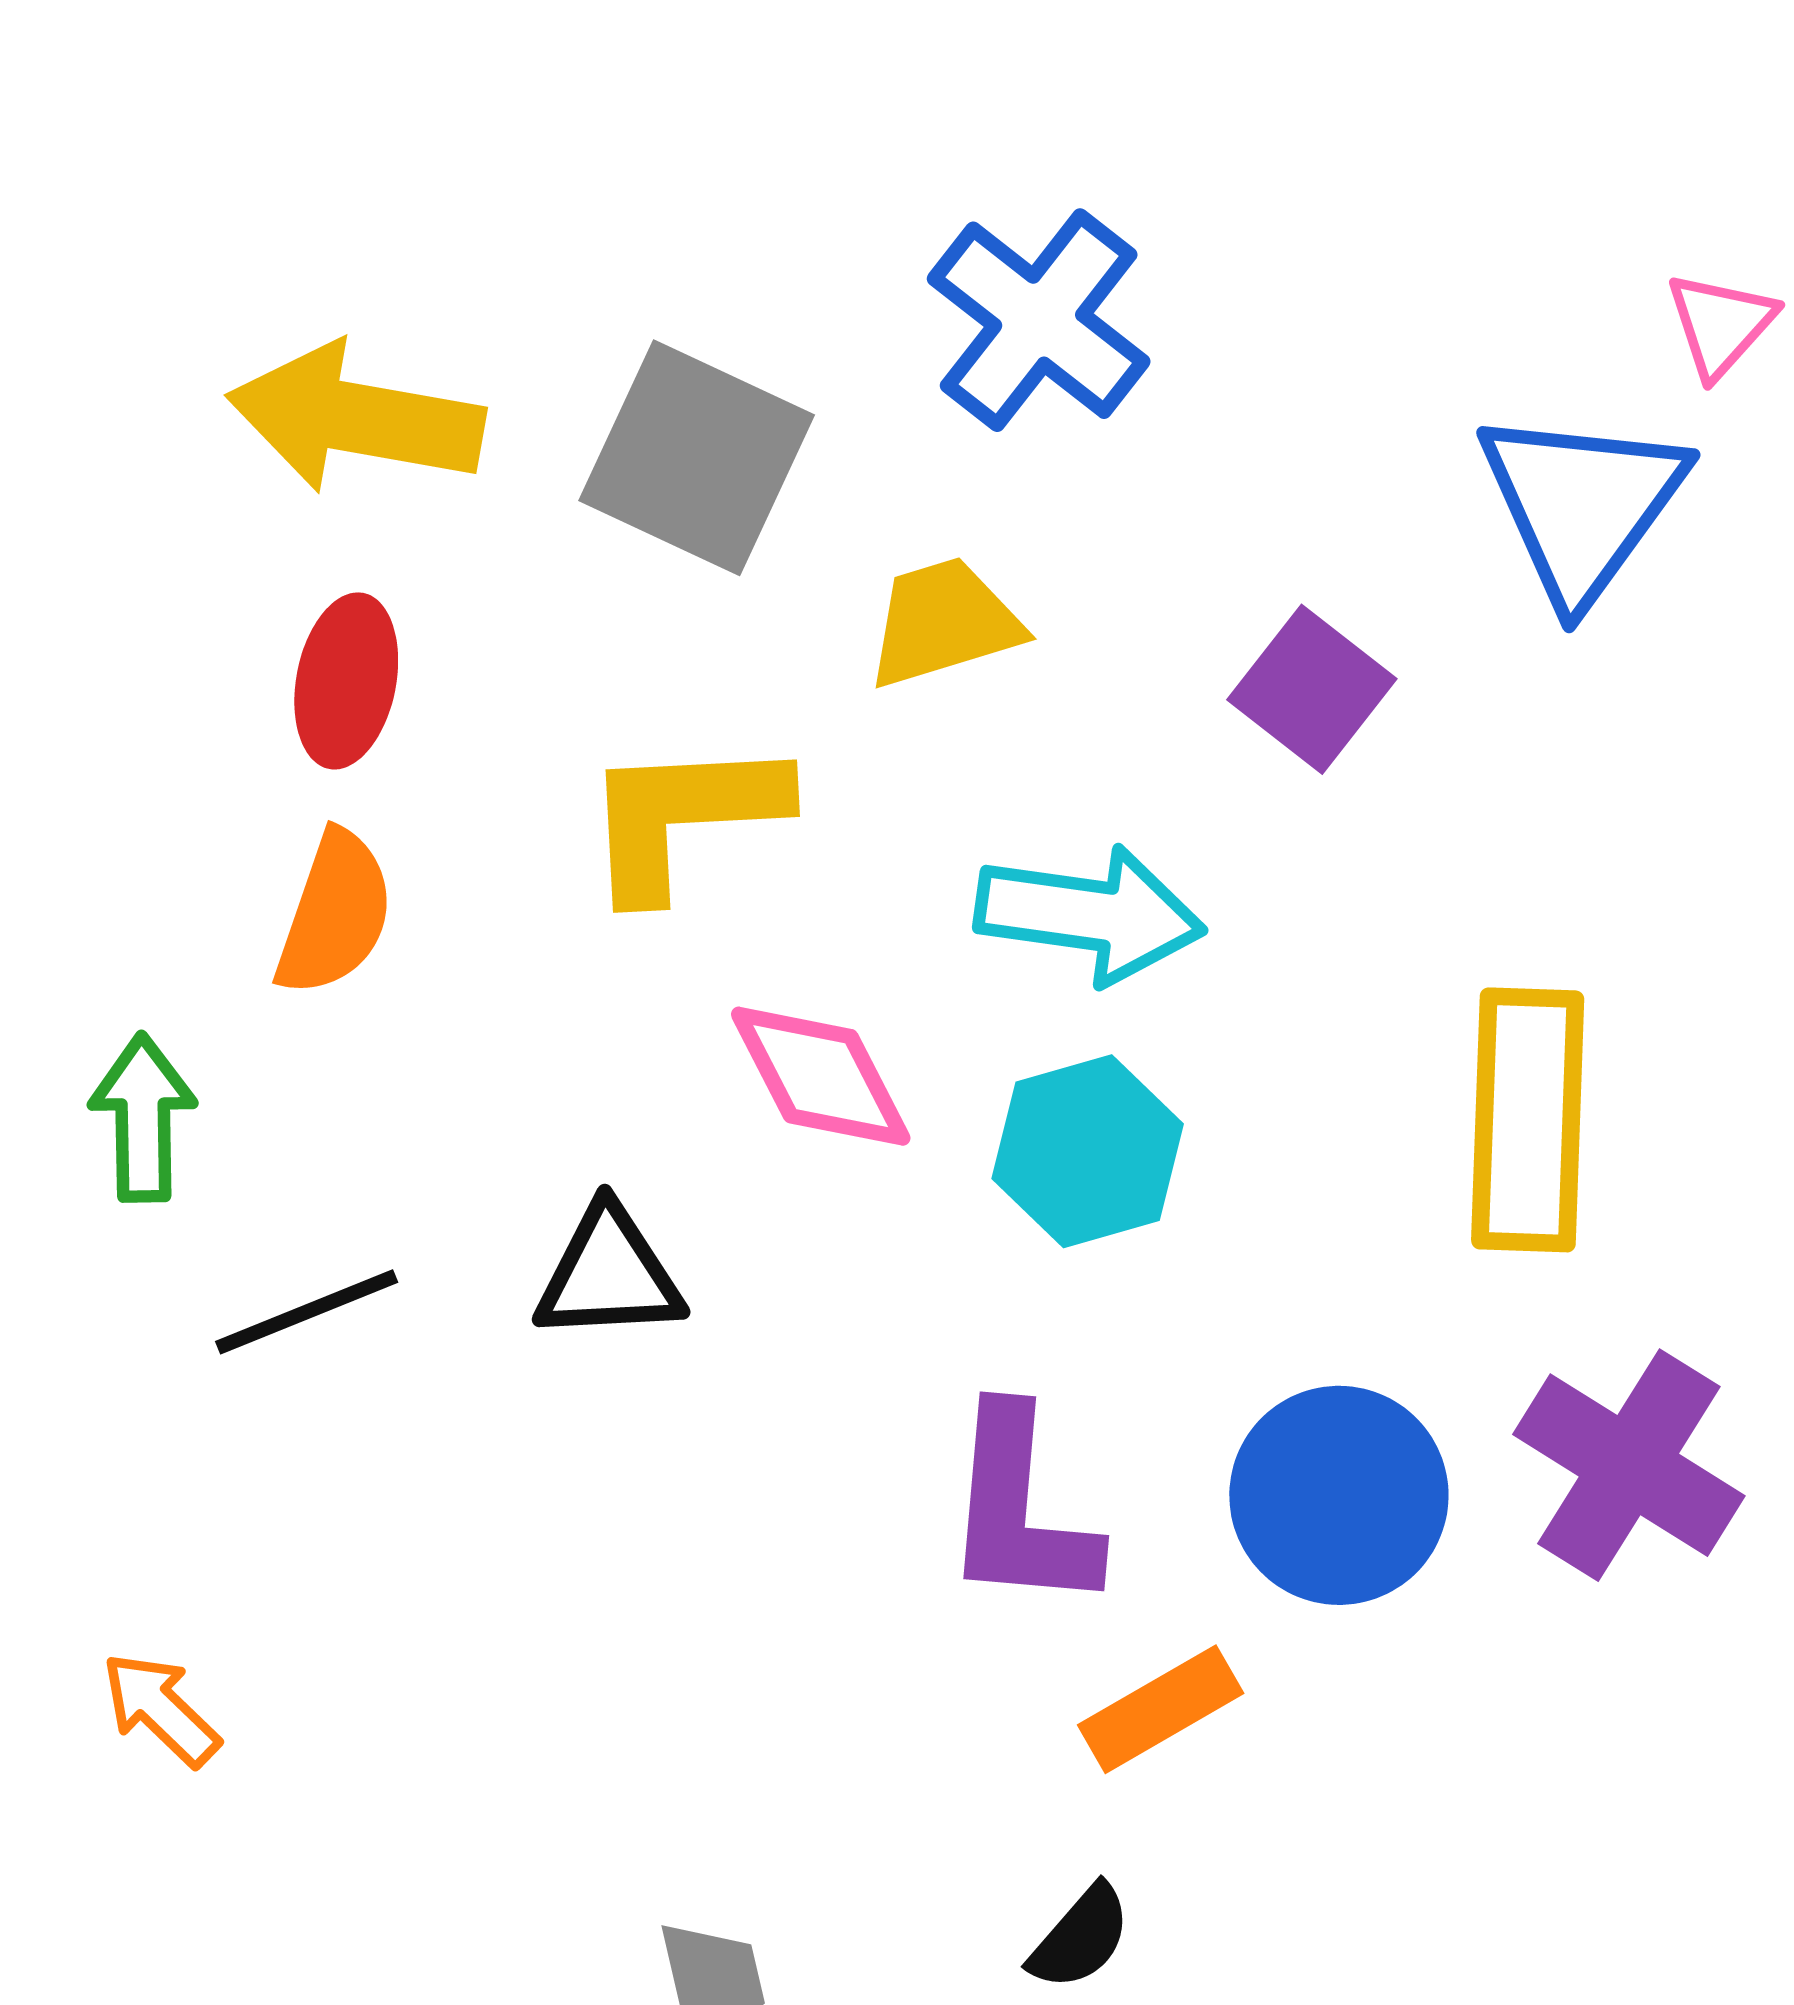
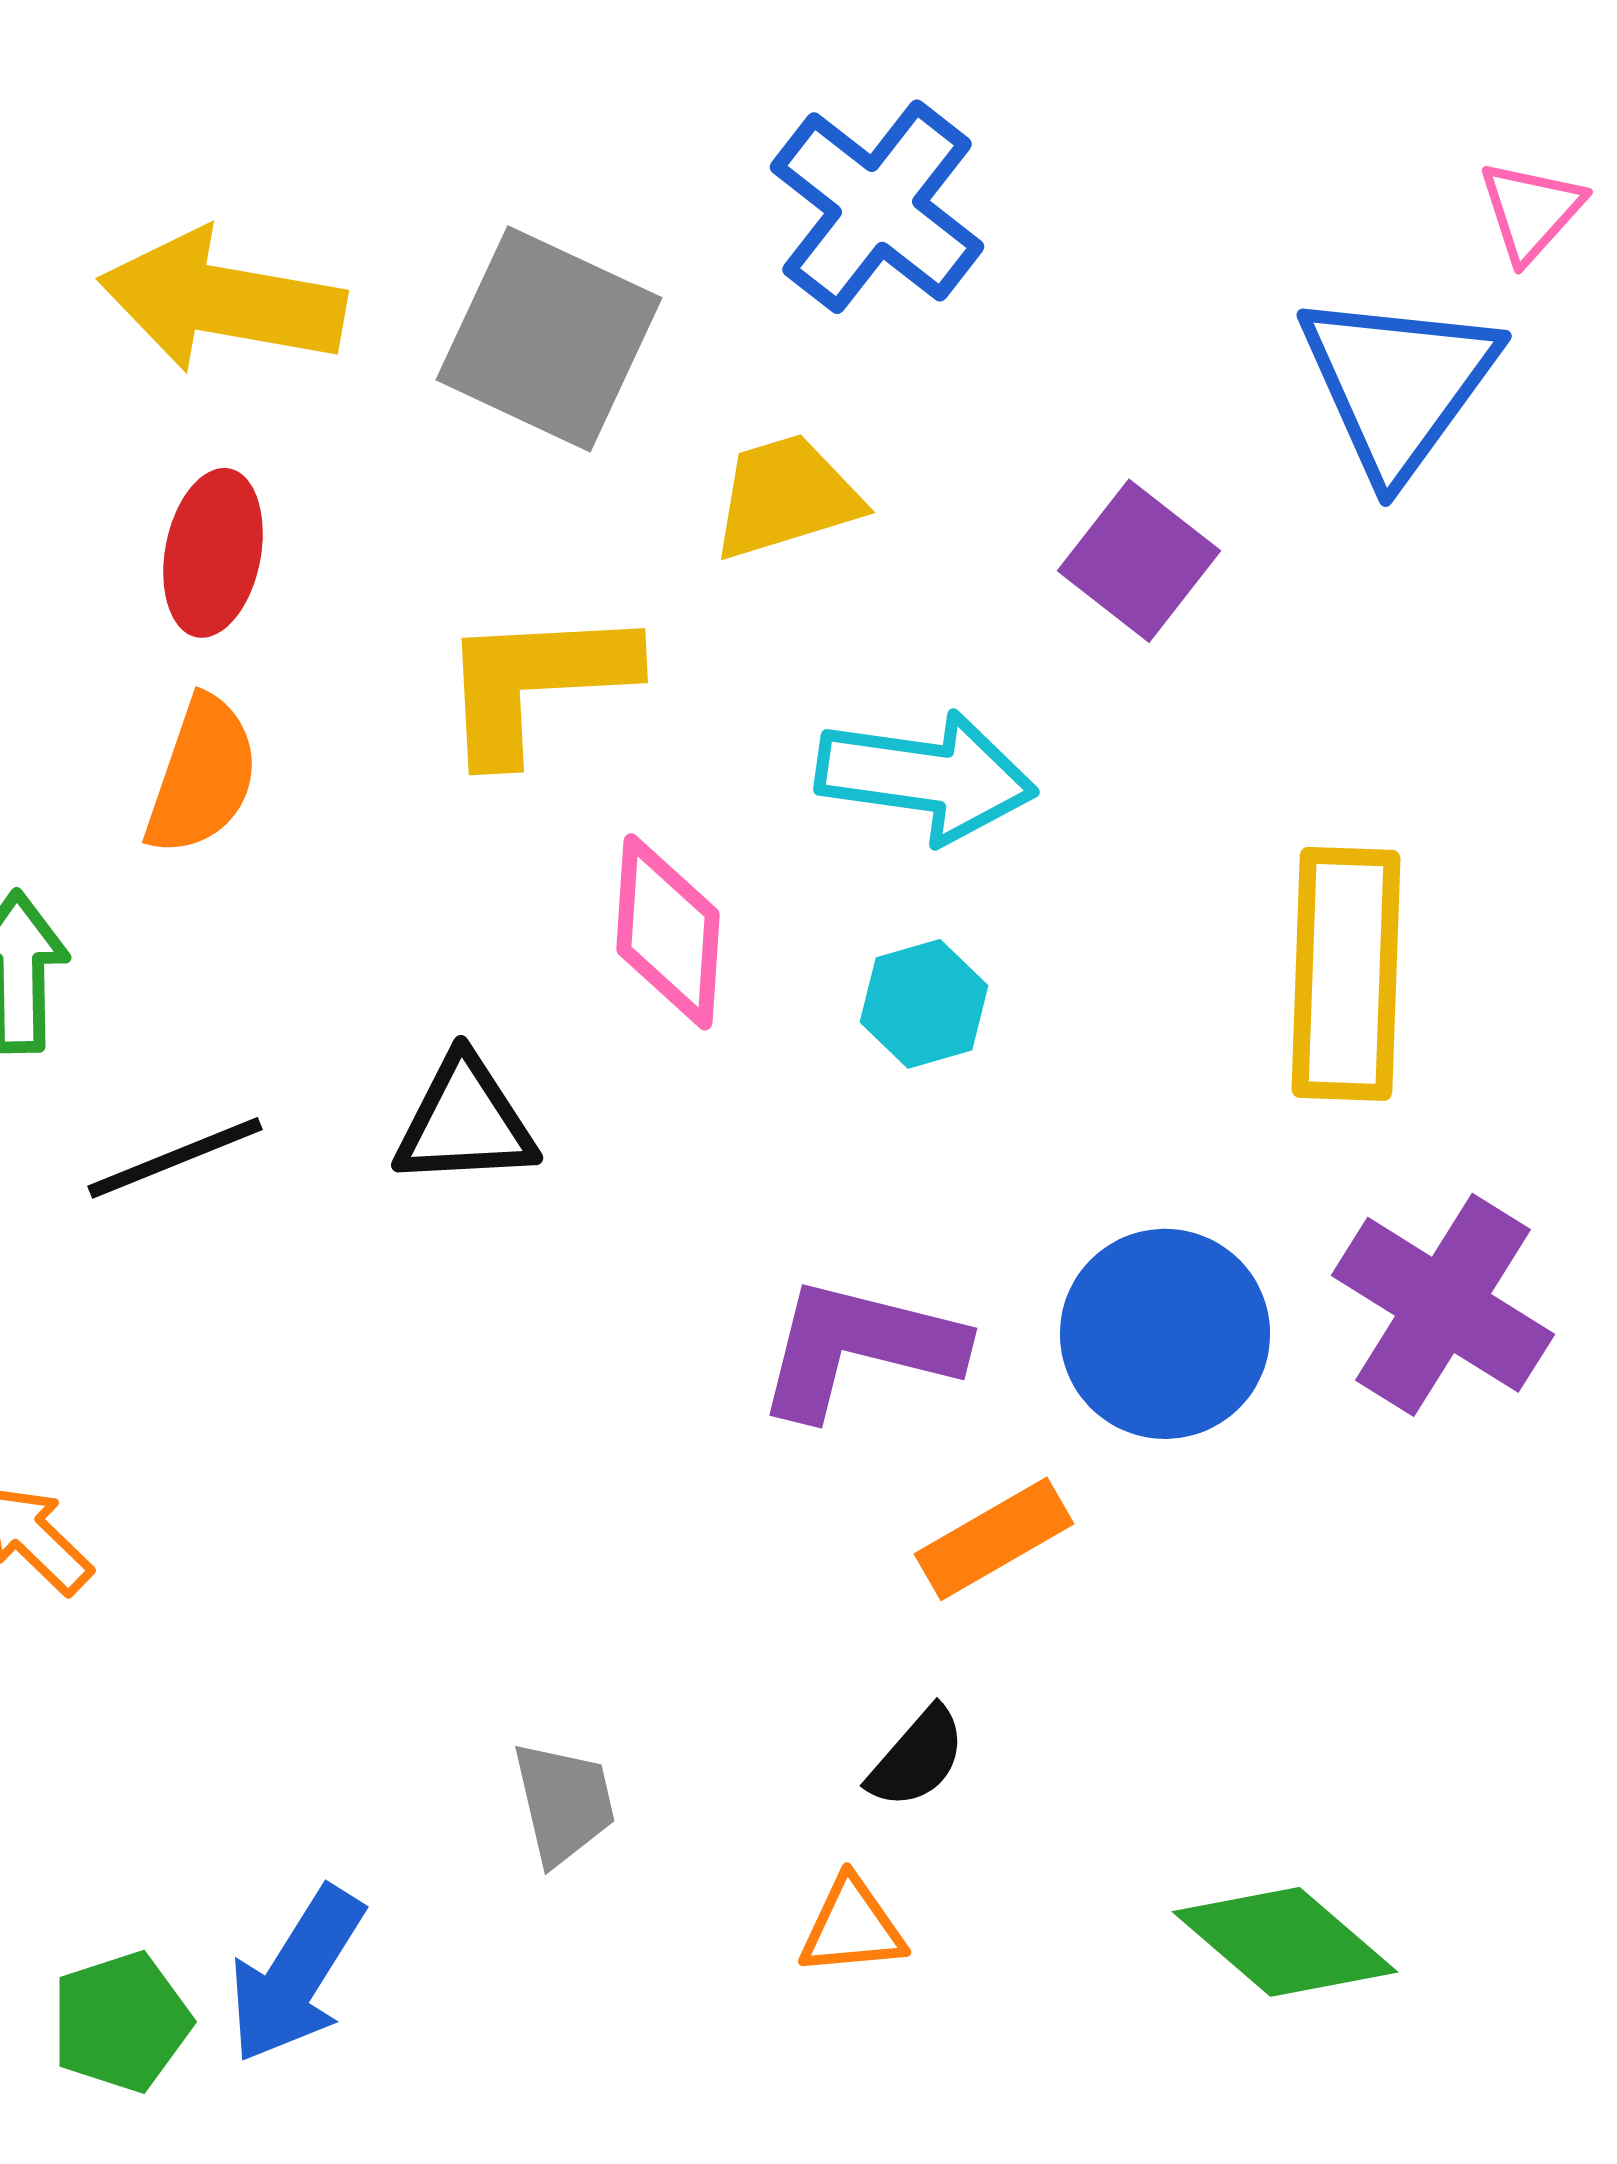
pink diamond: (821, 1076) -> (668, 932), turned 31
cyan hexagon: (1088, 1151) -> (924, 1004), size x0.7
purple L-shape: (1020, 1510) -> (859, 1348), turned 99

